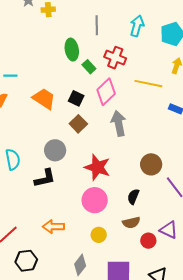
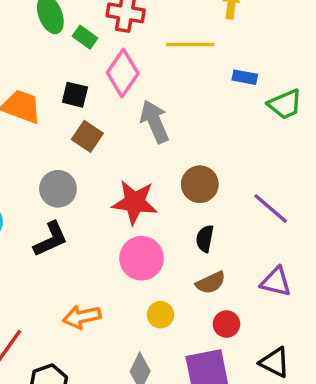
brown circle: (151, 164) -> (200, 184), moved
red circle: (148, 241) -> (226, 324), moved

